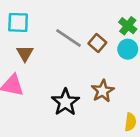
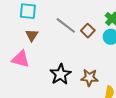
brown star: (103, 91) -> (89, 78), moved, turned 30

